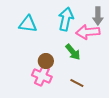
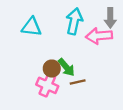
green arrow: (73, 52) -> (66, 67), moved
brown line: (77, 83) -> (78, 82), moved, turned -40

